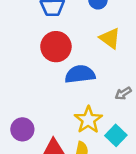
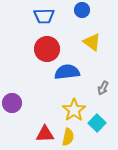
gray arrow: (123, 93) -> (103, 88), turned -32
purple circle: (22, 129) -> (12, 103), moved

